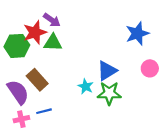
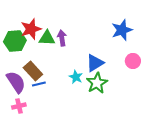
purple arrow: (52, 20) -> (62, 38), moved, turned -133
green star: (109, 93) -> (97, 83), turned -30
blue line: (44, 111) -> (39, 84), moved

